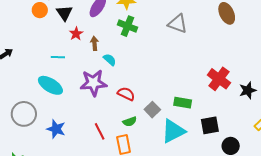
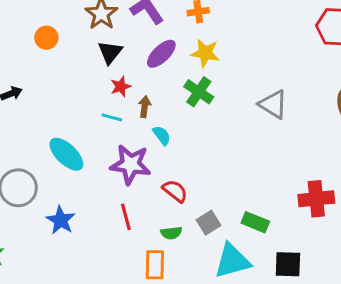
orange circle: (40, 10) -> (46, 38), moved
cyan line: (58, 57) -> (112, 117), moved
red cross: (219, 79) -> (316, 199), turned 35
red line: (100, 131) -> (126, 217), moved

